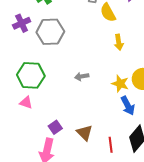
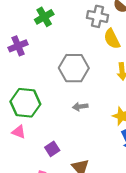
gray hexagon: (50, 32) -> (74, 68), moved
purple square: (55, 127) -> (52, 149), moved

